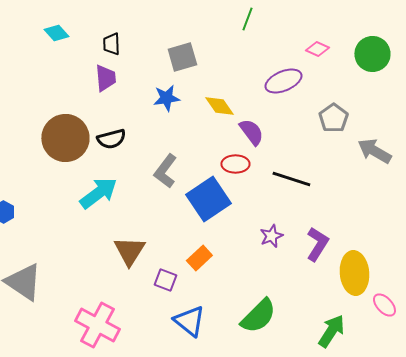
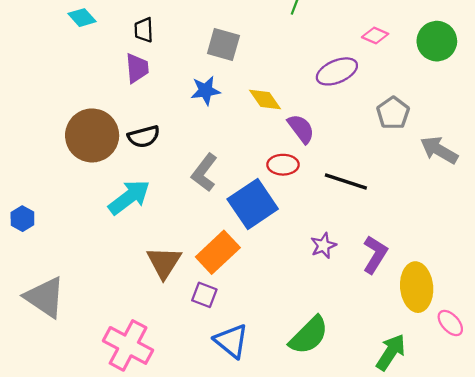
gray square: (182, 57) -> (223, 44), turned 32
orange rectangle: (199, 258) -> (218, 252), moved, size x1.5

